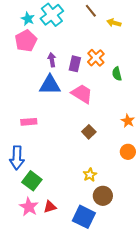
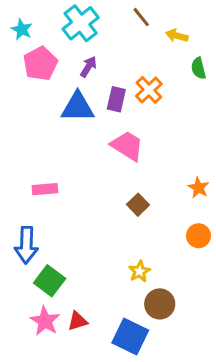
cyan star: (28, 19) -> (22, 29), moved
purple arrow: (52, 60) -> (88, 67), moved, turned 40
green semicircle: (117, 74) -> (199, 68), moved
blue triangle: (50, 85) -> (78, 107), moved

